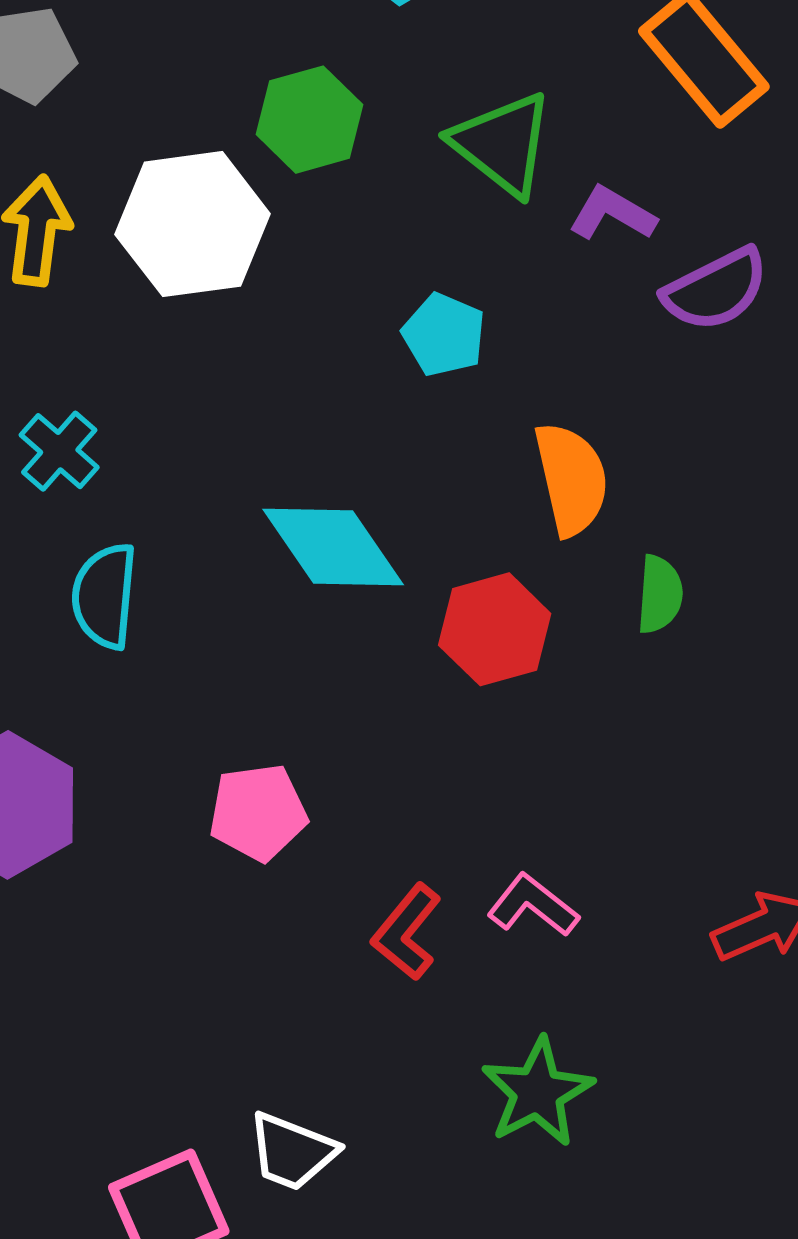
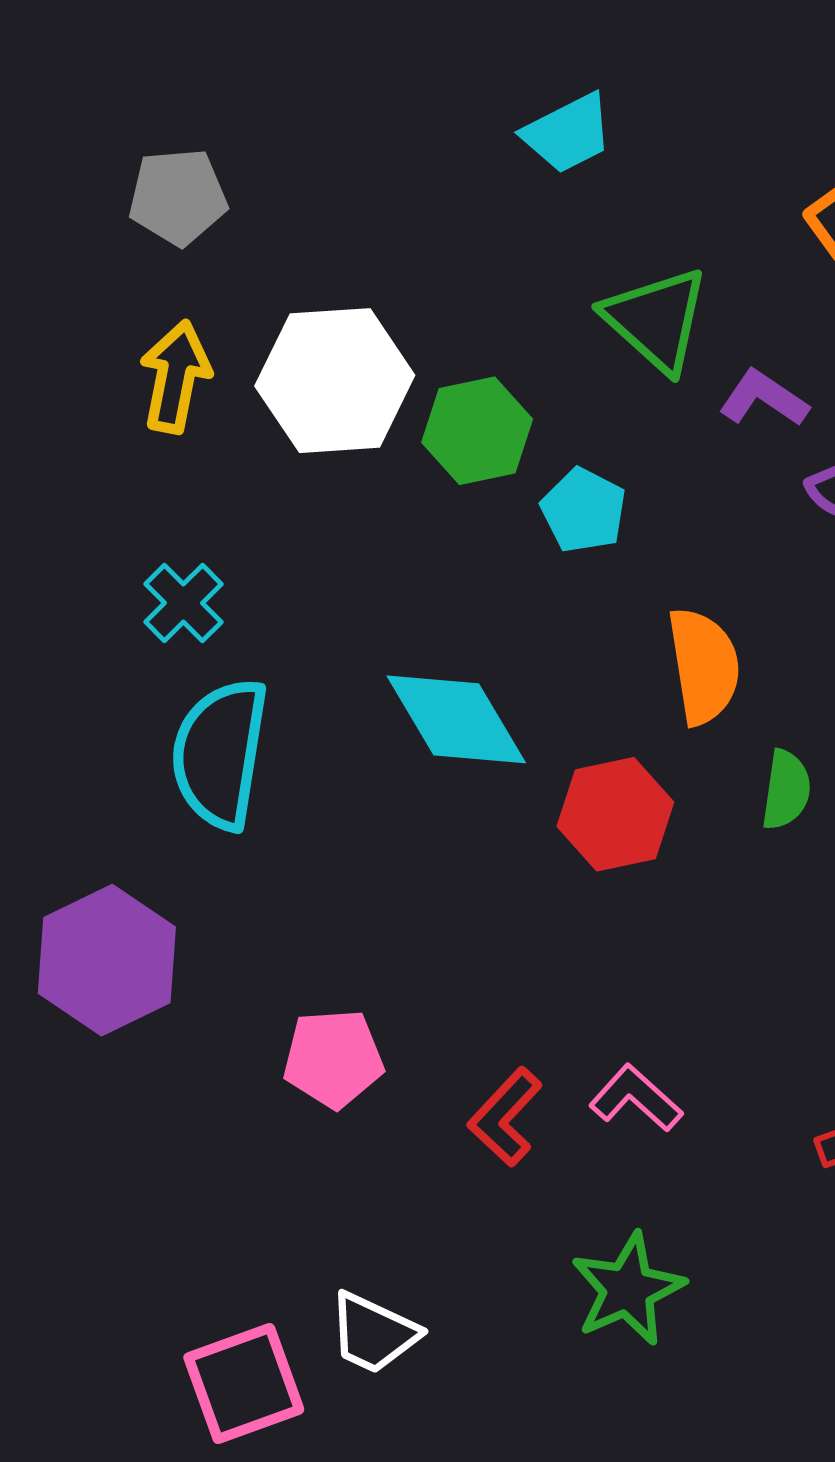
green hexagon: (309, 120) -> (477, 431), moved
cyan semicircle: (105, 596) -> (220, 754), size x1.4
pink pentagon: (258, 812) -> (333, 1059), moved

